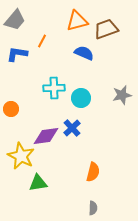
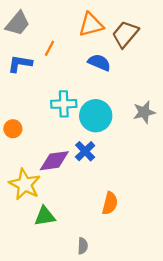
brown trapezoid: (106, 29) -> (125, 34), turned -30
cyan circle: (81, 98) -> (96, 116), size x1.4
gray semicircle: (93, 208) -> (83, 246), moved

